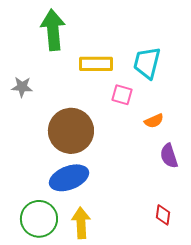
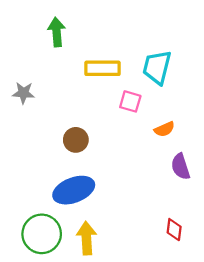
green arrow: (53, 30) -> (57, 32), size x0.7
brown circle: (71, 131) -> (76, 140), size x0.5

